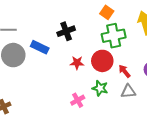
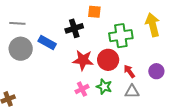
orange square: (107, 12) -> (94, 12), moved, turned -32
red star: (77, 63) -> (83, 60), size x1.5
pink cross: (78, 100) -> (82, 89), moved

